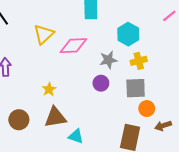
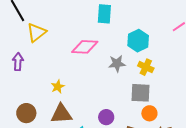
yellow triangle: (44, 34) -> (36, 32), moved
yellow cross: (139, 61) -> (146, 67), turned 35
purple circle: (101, 83) -> (106, 117), moved

